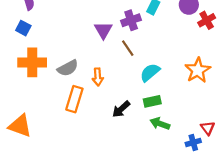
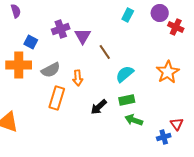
purple cross: (131, 20) -> (61, 29), moved
red cross: (207, 20) -> (176, 27), turned -35
blue square: (23, 28) -> (31, 42), moved

